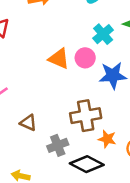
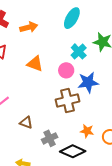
orange triangle: (59, 59) -> (35, 64), moved
brown cross: (86, 116) -> (67, 101), moved

